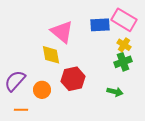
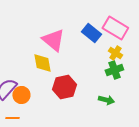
blue rectangle: (100, 25) -> (91, 33), turned 42
orange circle: (42, 90) -> (21, 95), moved

